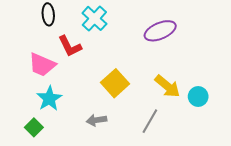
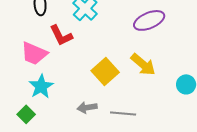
yellow arrow: (167, 86) -> (143, 64), moved
gray line: (150, 121) -> (123, 113), moved, turned 65

